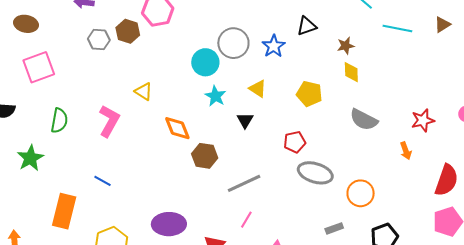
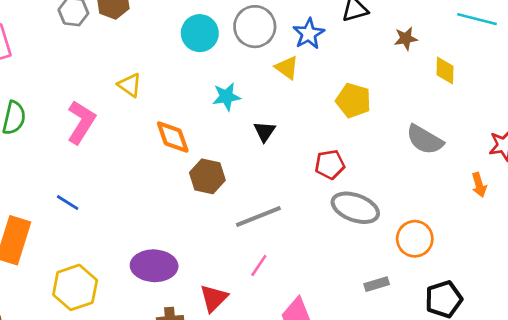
cyan circle: (205, 62) -> (200, 33), moved
yellow diamond: (351, 72) -> (445, 71), moved
yellow triangle: (258, 89) -> (287, 68), moved
cyan star: (215, 96) -> (226, 97), turned 30

